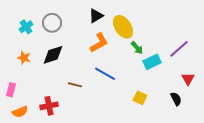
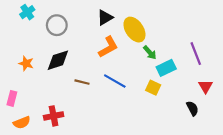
cyan cross: (26, 27) -> (27, 12), moved
purple line: (179, 49) -> (196, 54), turned -70
brown line: (75, 85) -> (82, 82), moved
yellow square: (140, 98) -> (153, 88), moved

